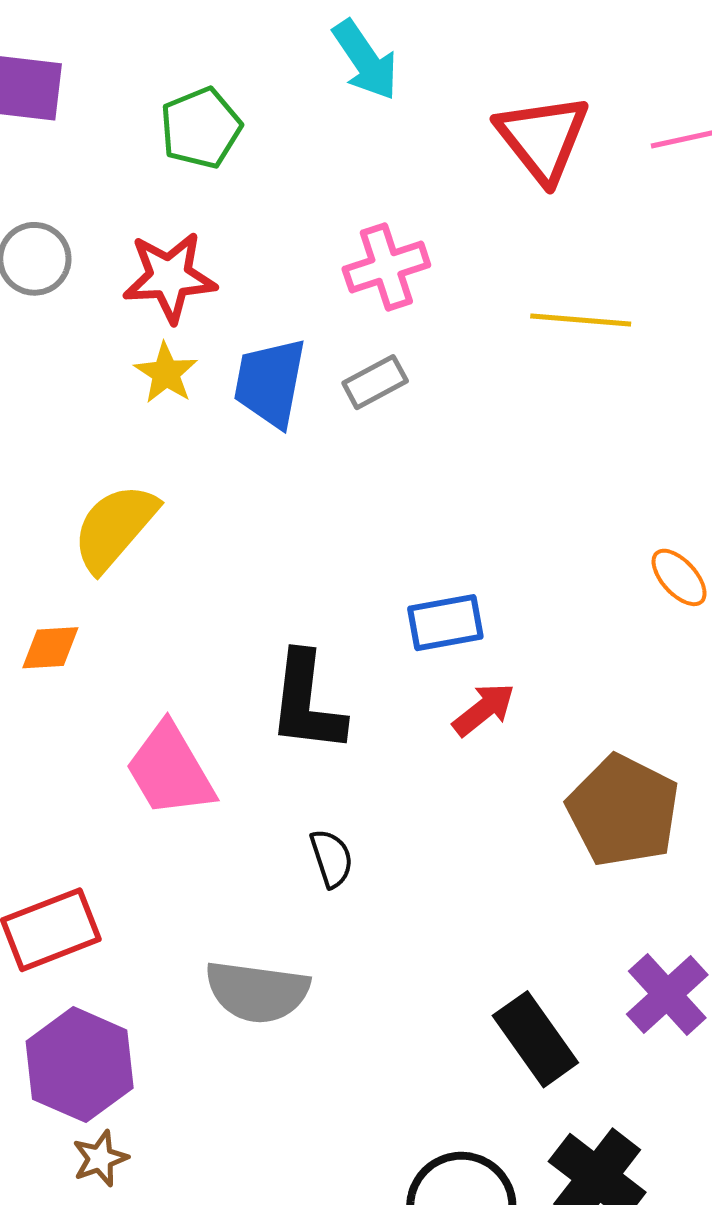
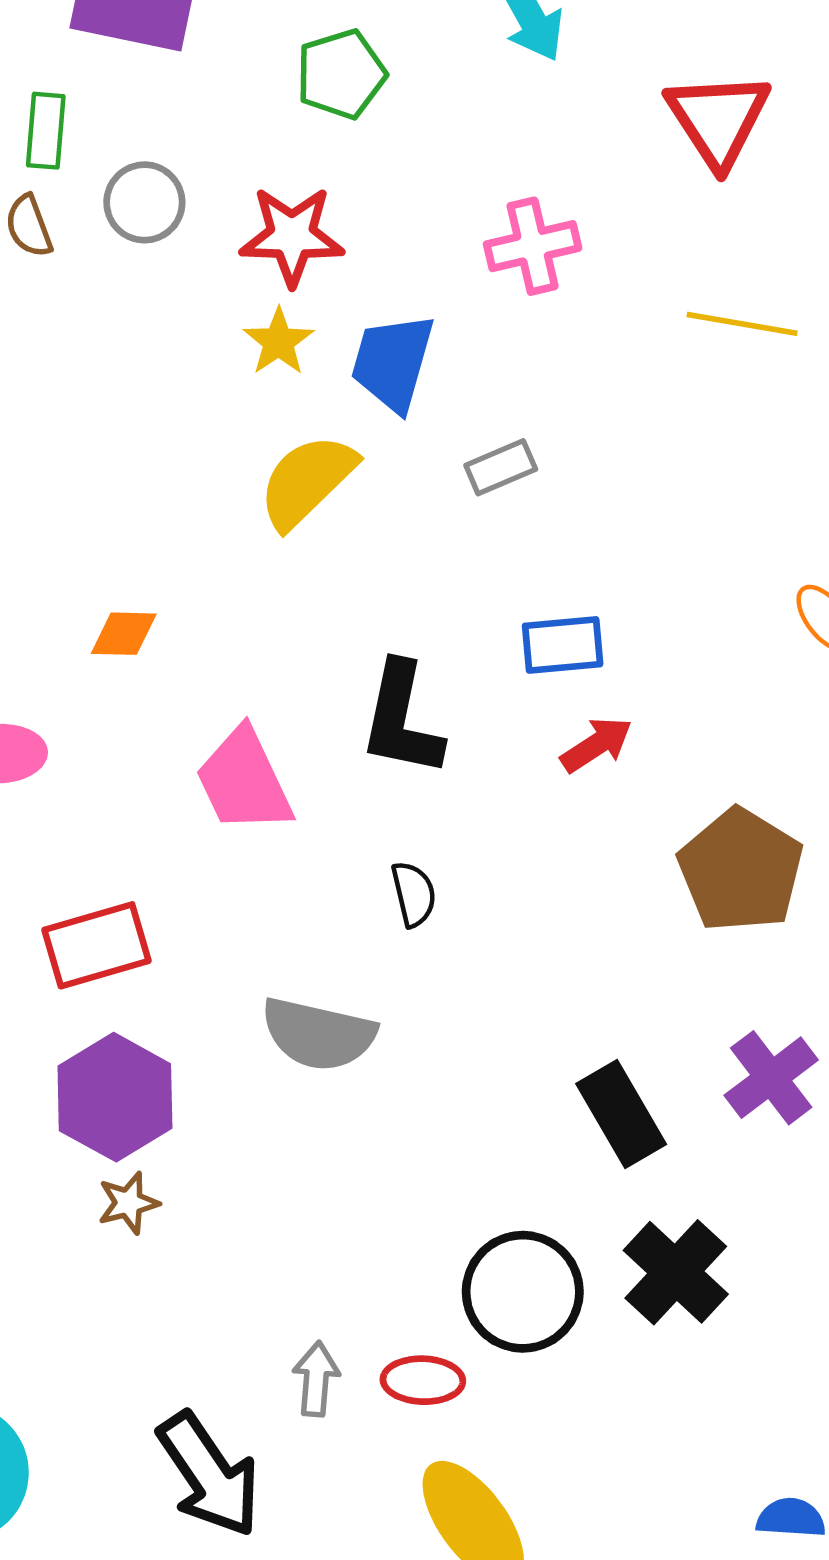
gray rectangle: (375, 382) -> (501, 467), moved
yellow semicircle: (115, 527) -> (307, 481), moved

